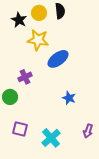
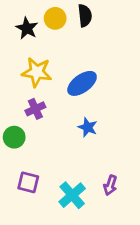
yellow star: (38, 40) -> (37, 72), moved
blue star: (69, 98) -> (88, 127), moved
purple arrow: (88, 131) -> (110, 185), moved

